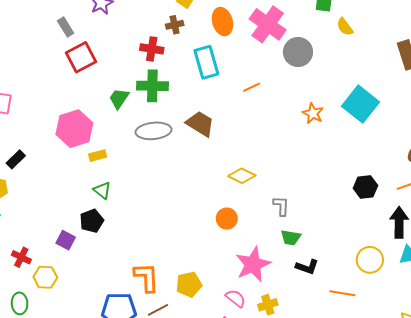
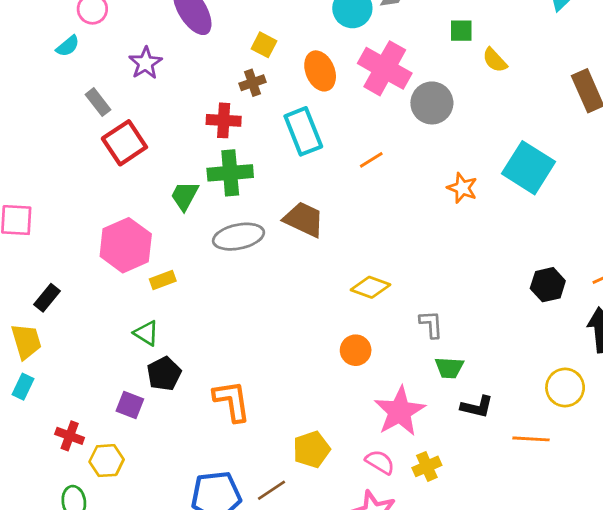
green triangle: (102, 190) -> (146, 333), moved
orange L-shape: (146, 277) -> (232, 401), moved

